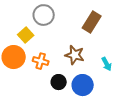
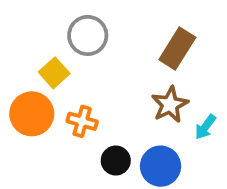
brown star: (75, 55) -> (170, 105), moved, turned 30
cyan arrow: (107, 64) -> (205, 127), turned 64

